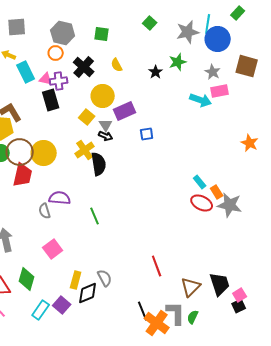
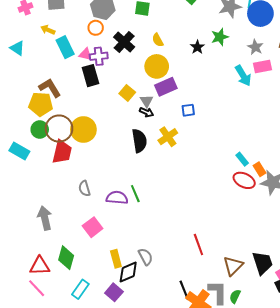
yellow circle: (103, 96) -> (157, 66), moved
cyan arrow: (201, 100) -> (243, 76), turned 40
yellow cross: (85, 150) -> (168, 137), moved
purple semicircle: (60, 198) -> (117, 198), moved
yellow rectangle: (76, 280) -> (116, 259), turned -30
purple square: (62, 305) -> (114, 292), moved

